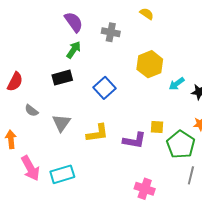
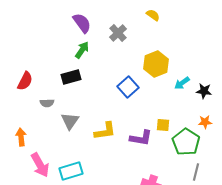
gray cross: (111, 32) -> (118, 33), turned 36
blue square: (105, 88) -> (128, 87), moved
gray semicircle: (31, 111) -> (47, 103), moved, turned -40

